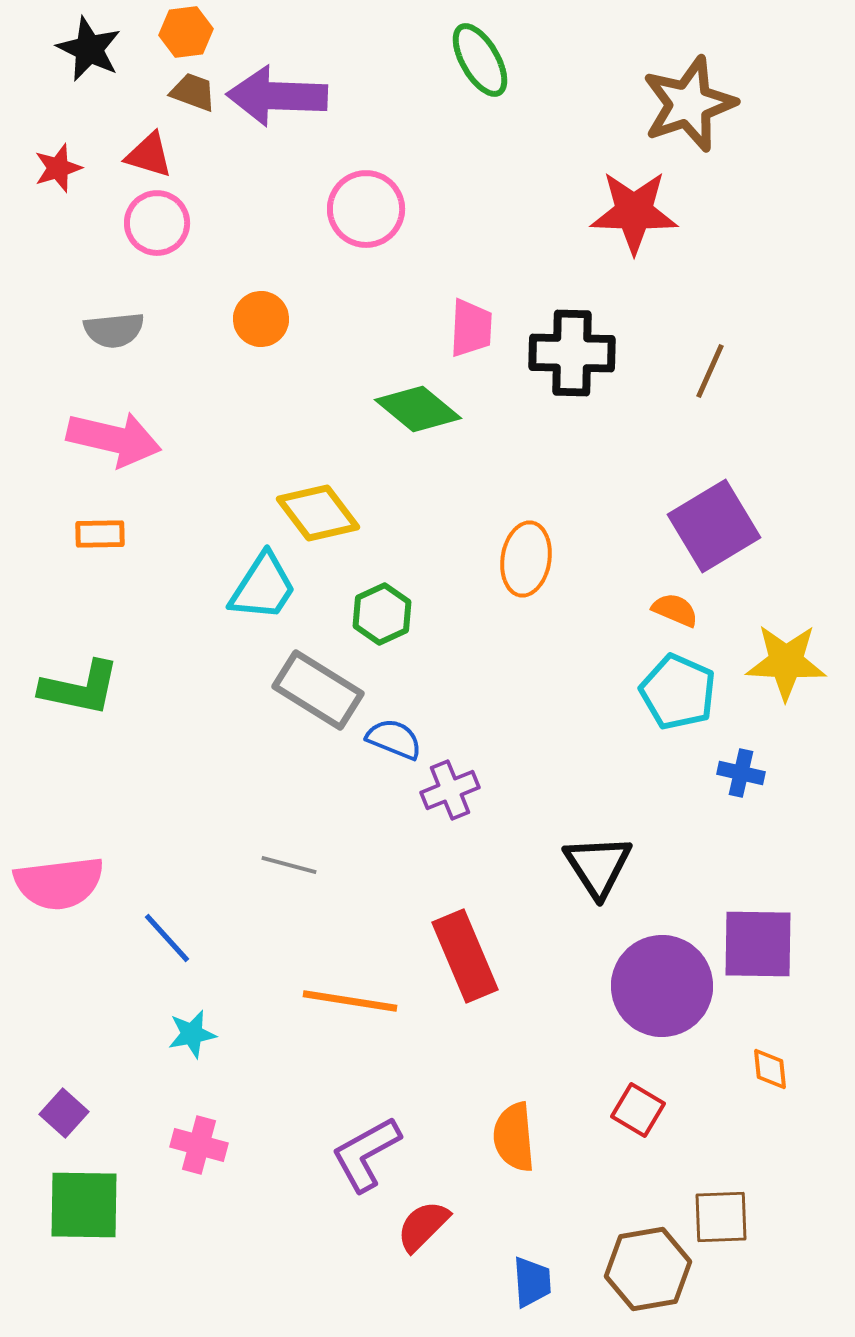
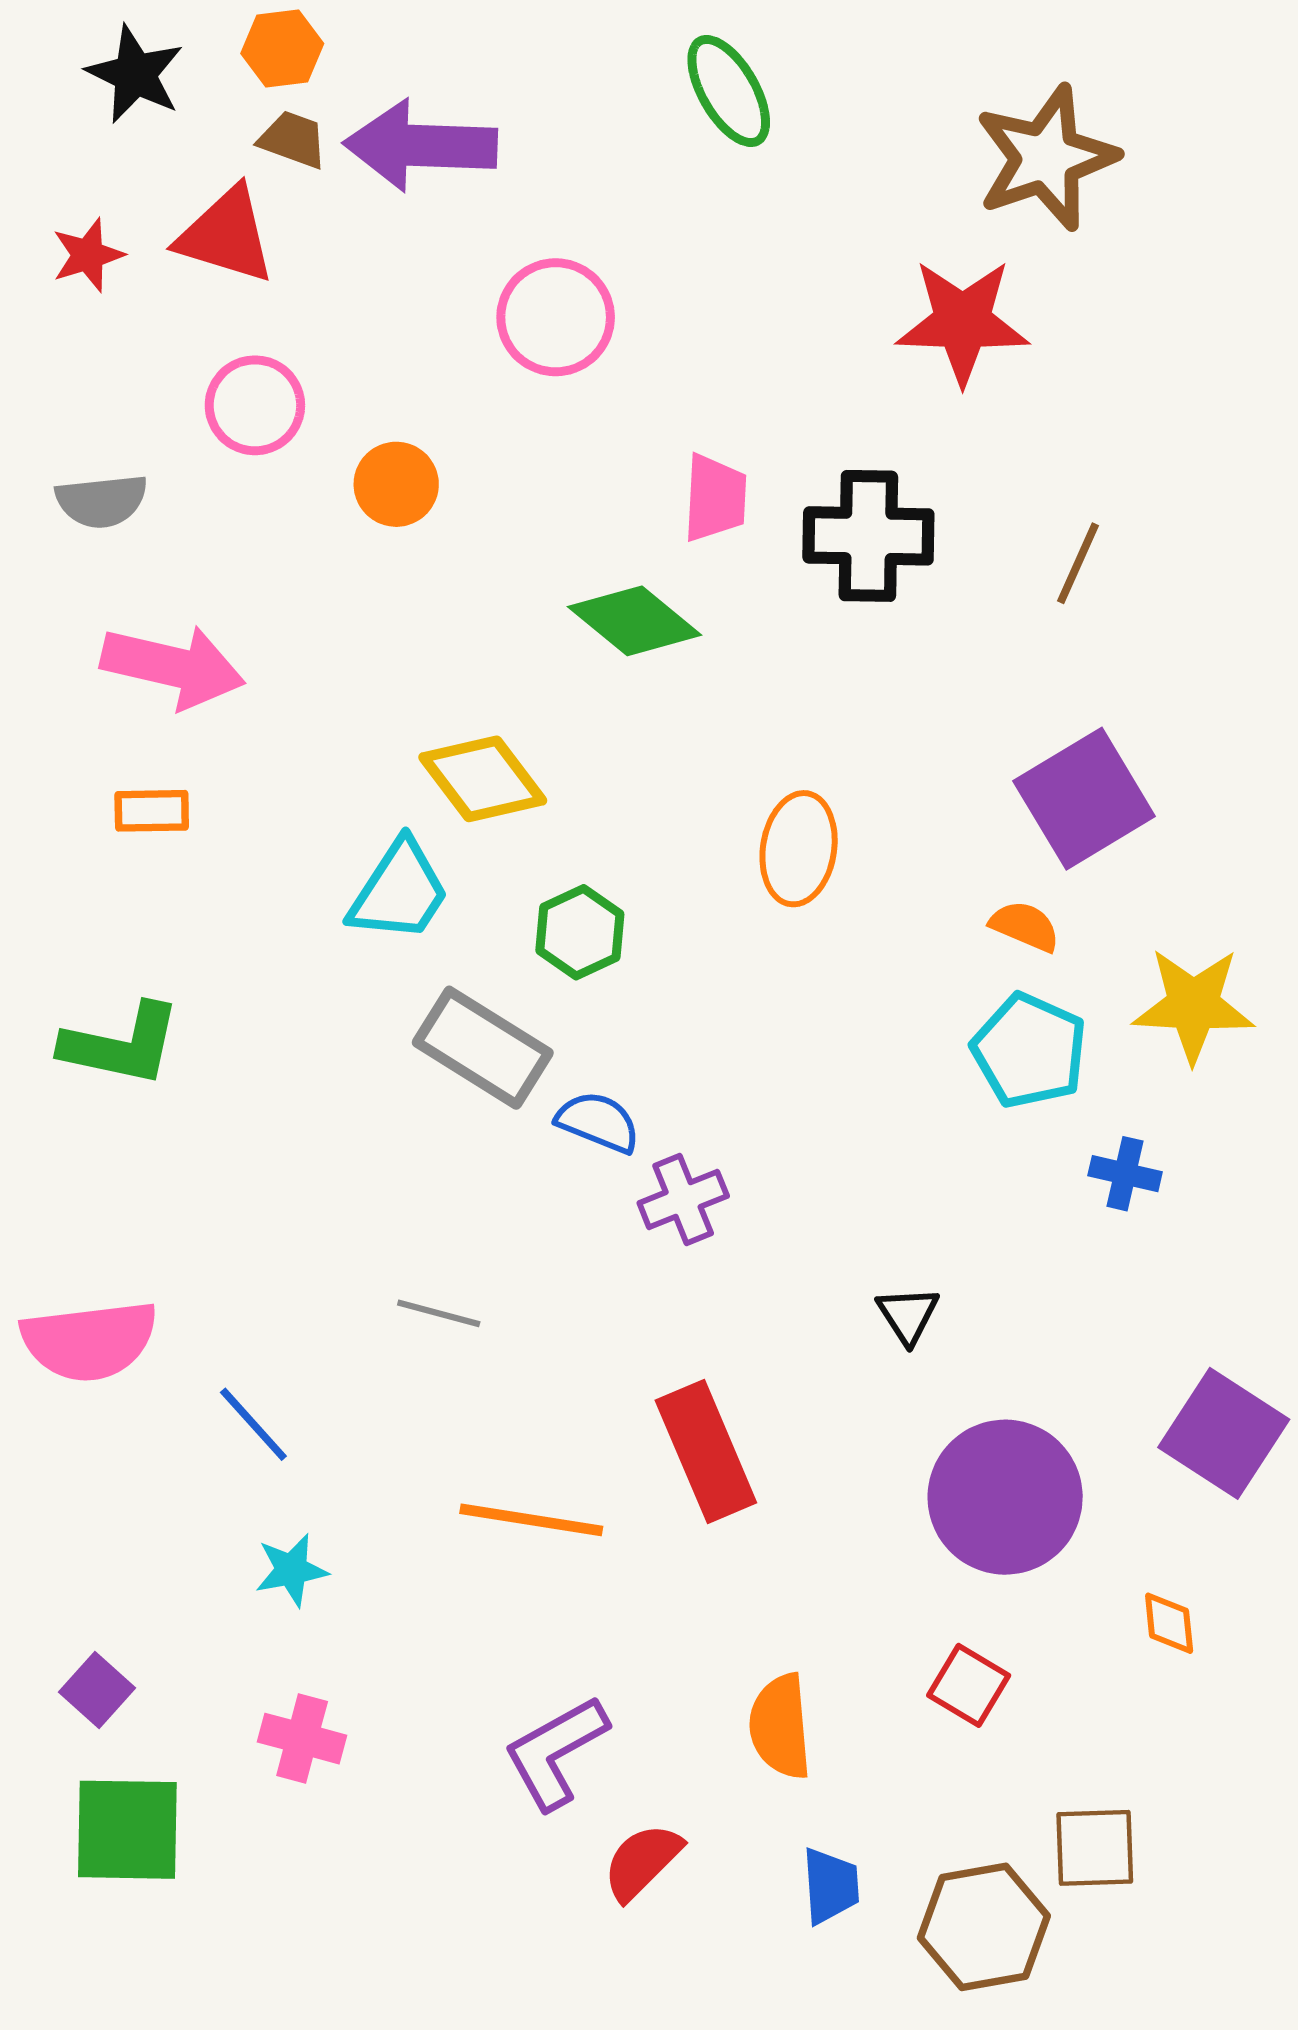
red triangle: (149, 155) -> (226, 235), size x1.4
pink circle: (157, 223) -> (255, 405), moved
gray semicircle: (114, 330) -> (102, 501), moved
black triangle: (598, 866) -> (908, 1315), size x0.6
purple square: (758, 944) -> (1224, 1433), moved, turned 32
blue trapezoid: (532, 1282) -> (830, 1886), moved

